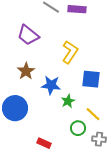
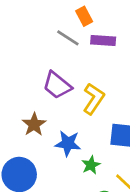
purple trapezoid: (28, 35) -> (57, 85), moved

